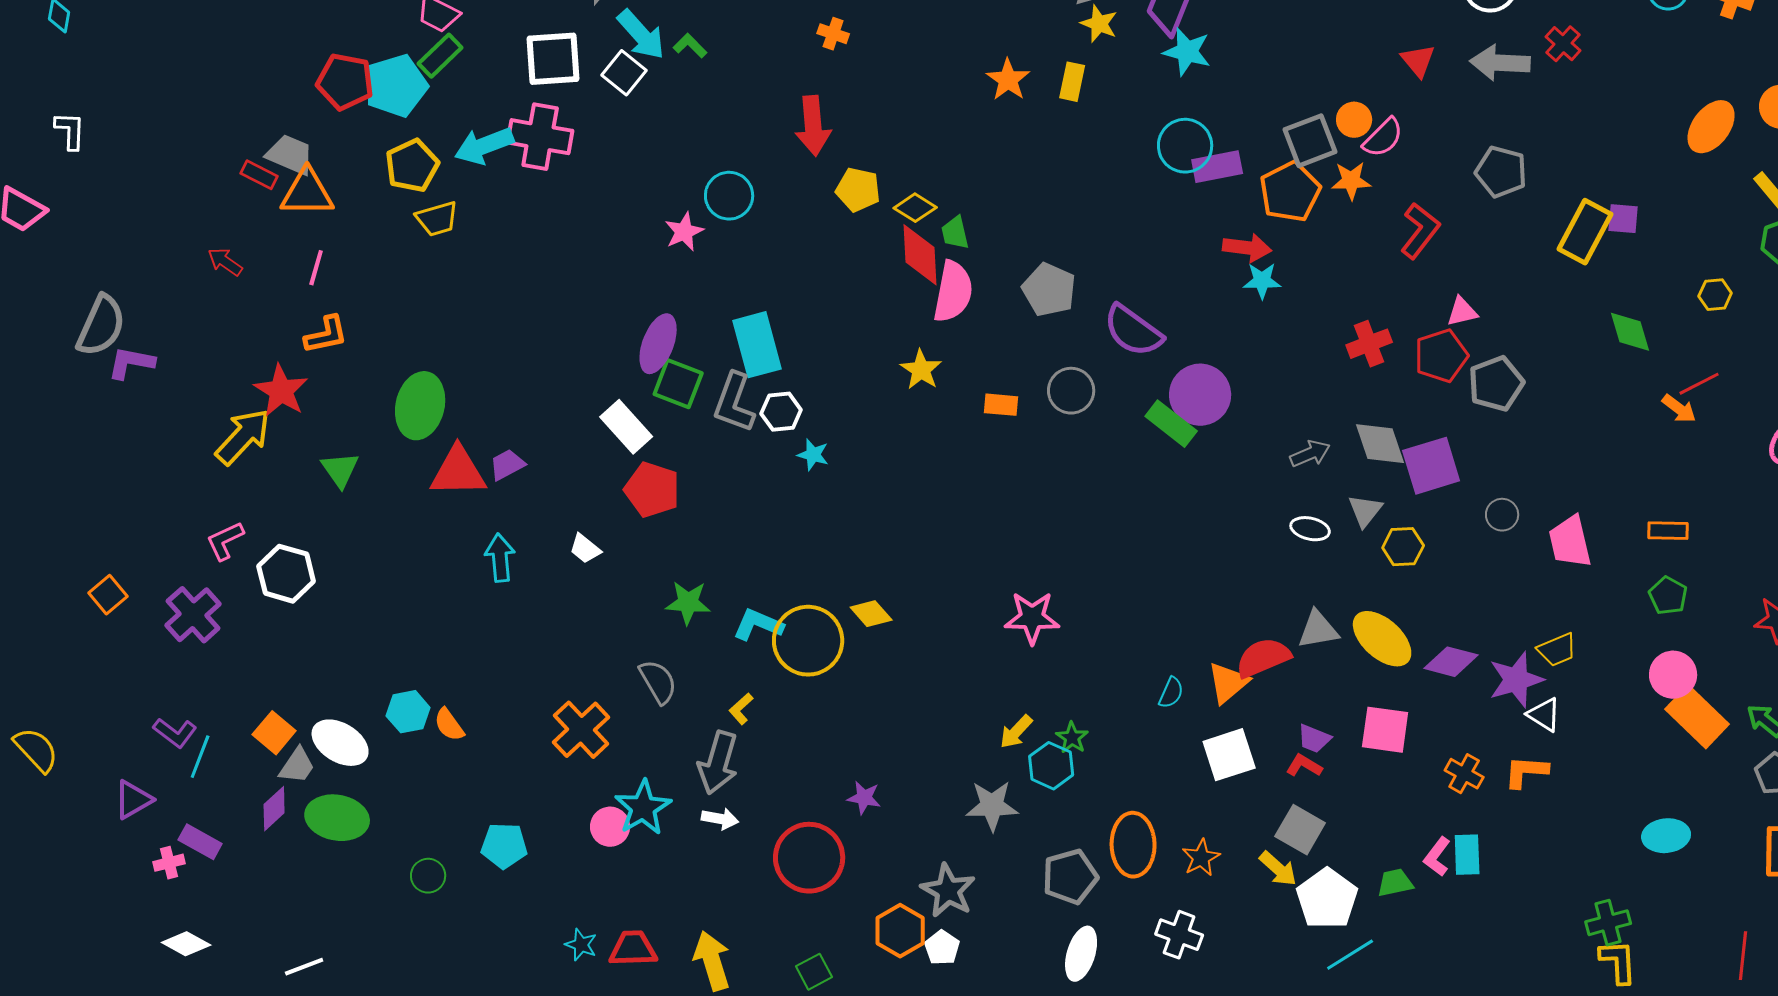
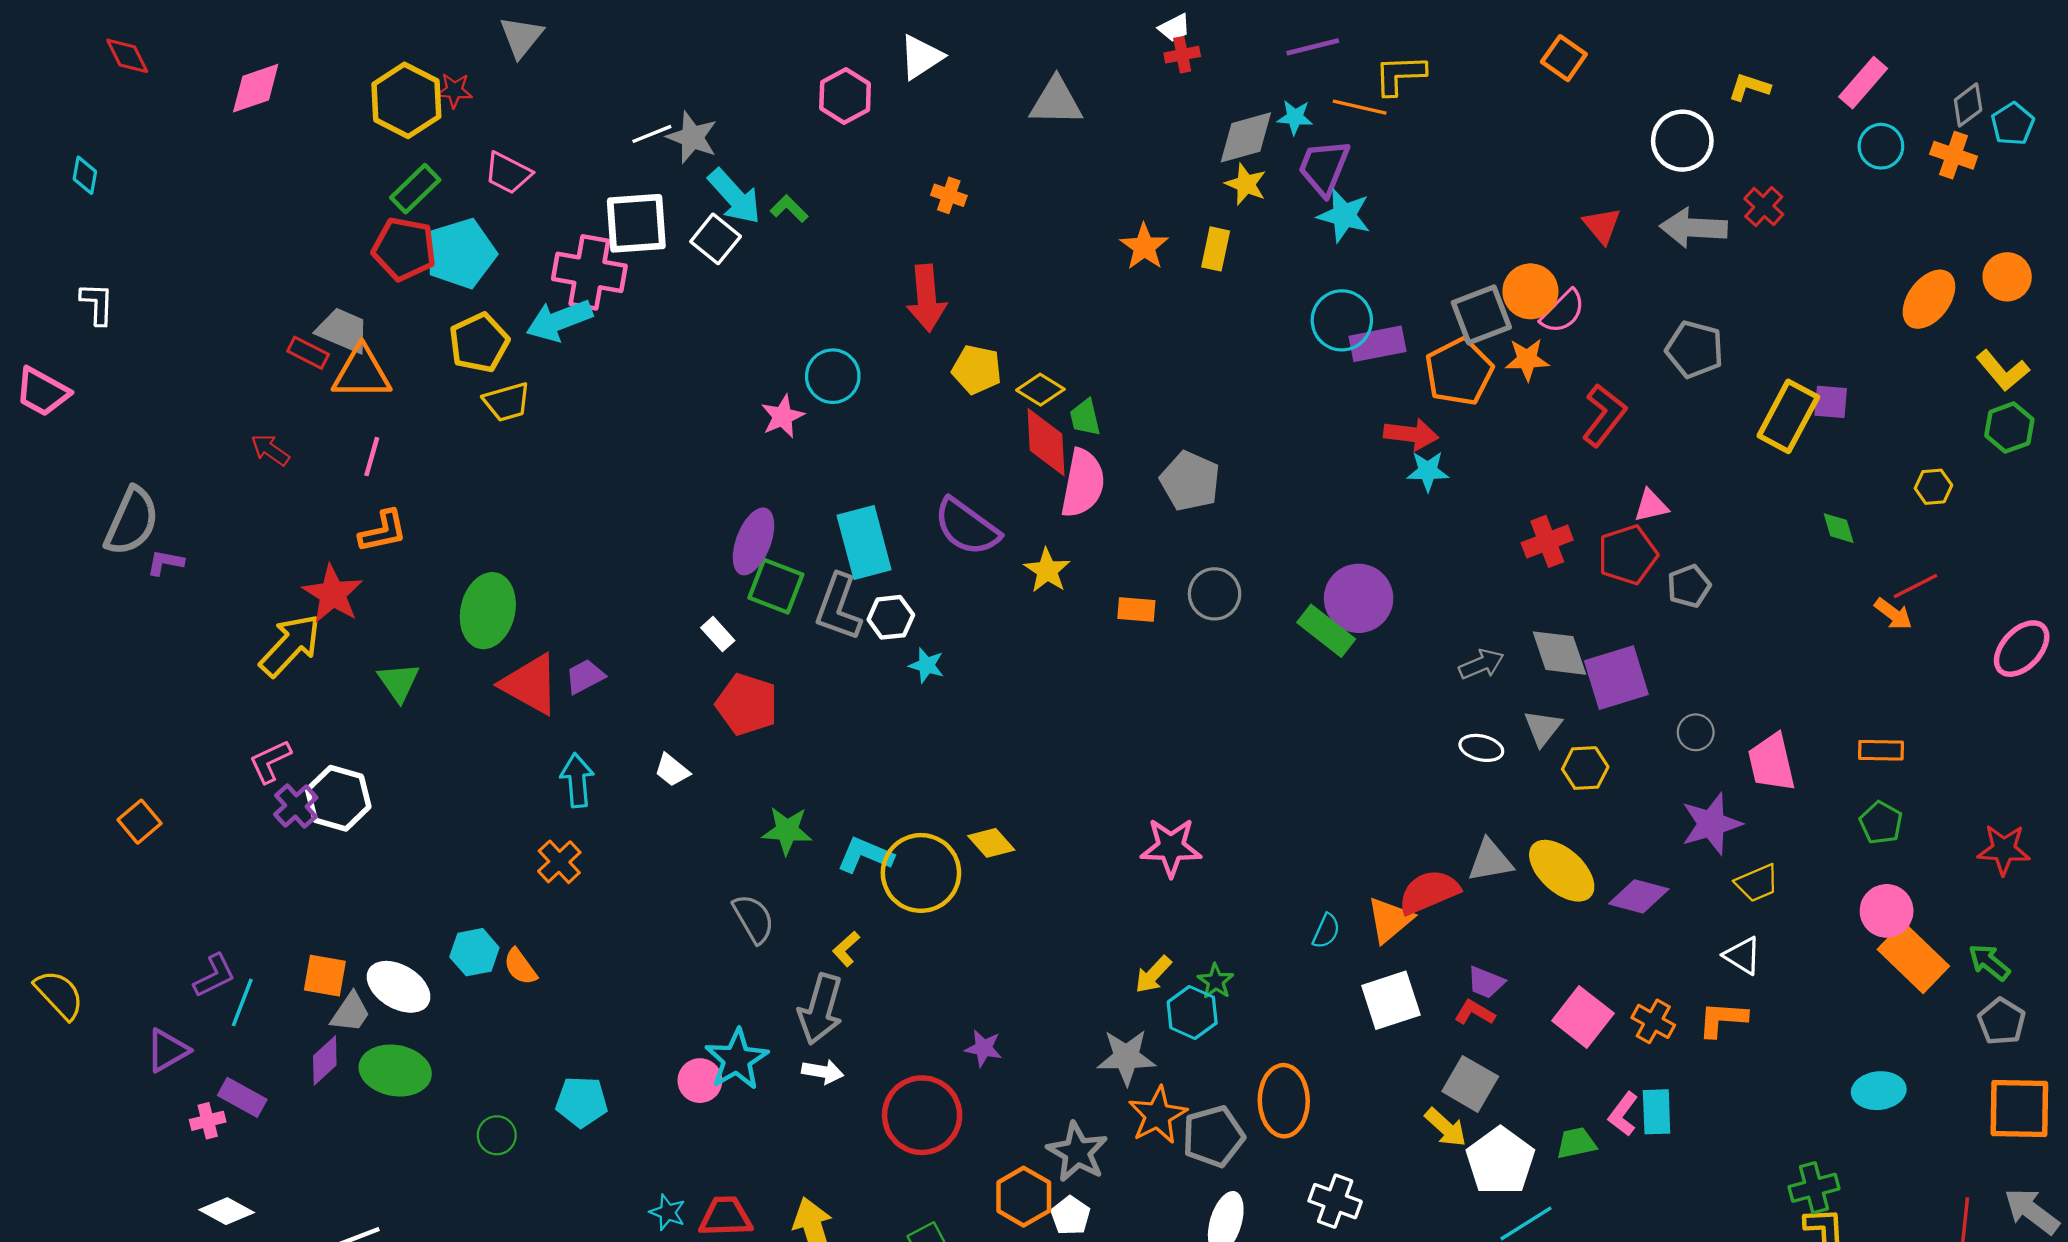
green rectangle: (440, 56) -> (415, 189), moved
orange circle: (1354, 120) -> (1530, 291), size x1.4
pink cross: (540, 137) -> (589, 272), moved
purple semicircle: (1133, 331) -> (967, 527), moved
green diamond: (1630, 332) -> (1839, 528), size x0.7
purple L-shape: (131, 363) -> (165, 563), size x0.7
gray pentagon: (1496, 384) -> (1689, 586), size x0.7
white rectangle: (626, 427) -> (718, 634), size x0.6
red triangle: (458, 472) -> (530, 684), turned 30
purple cross: (193, 615) -> (296, 806), moved, size x0.7
purple star: (1516, 680) -> (1711, 824), moved
orange cross: (581, 730) -> (559, 862), moved, size x0.7
pink square: (1385, 730) -> (1583, 1017), moved, turned 30
purple L-shape: (175, 733) -> (214, 976), turned -63
orange square: (274, 733) -> (325, 976), turned -30
orange star: (1201, 858) -> (1158, 1115), moved, size x1.4

